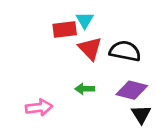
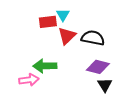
red triangle: (90, 48) -> (67, 36), turned 30
green arrow: (85, 89) -> (45, 66), moved, size x1.6

